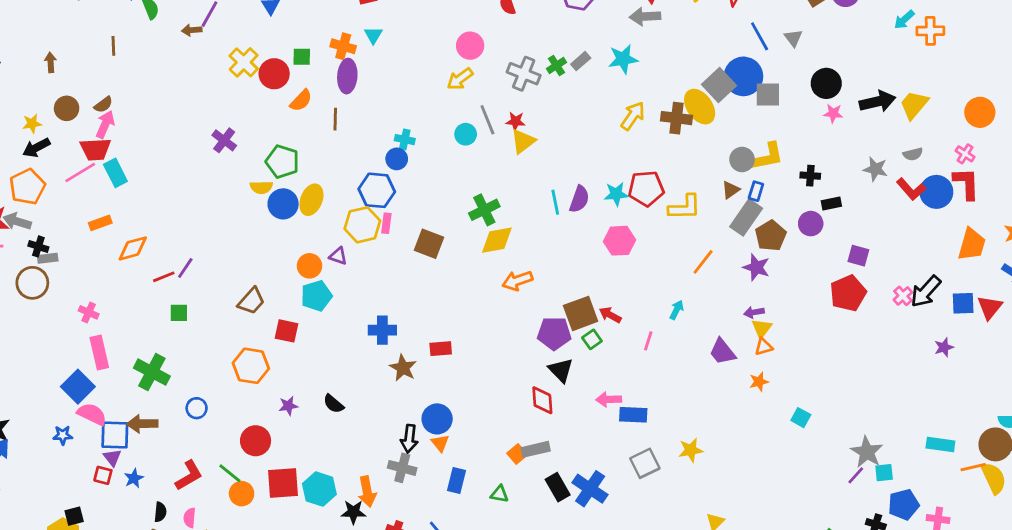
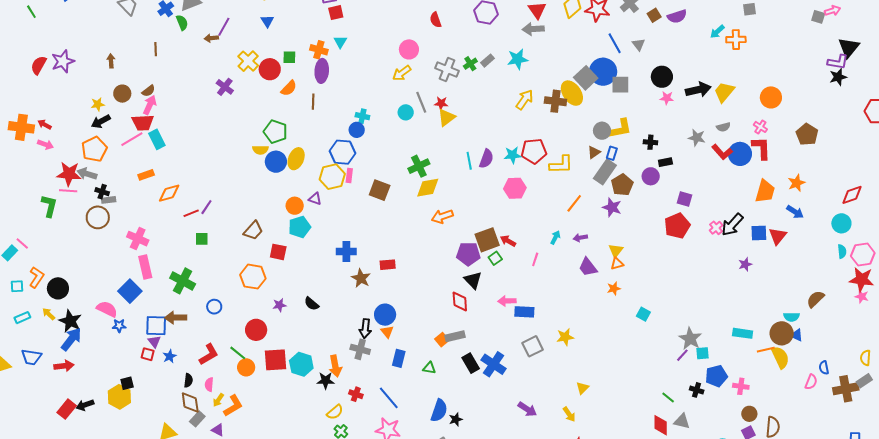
purple cross: (224, 140) -> (225, 87), moved
pink cross: (89, 312) -> (138, 239), size x1.5
purple arrow: (754, 312) -> (580, 238), moved
pink semicircle: (92, 414) -> (107, 309), moved

